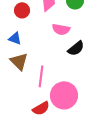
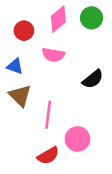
pink semicircle: (61, 29) -> (53, 55), moved
pink circle: (64, 95) -> (78, 139), size x0.7

